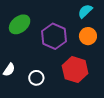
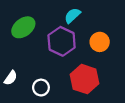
cyan semicircle: (85, 11) -> (72, 15), moved

